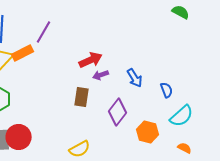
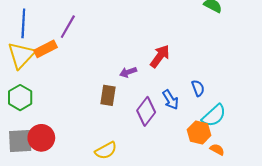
red arrow: (91, 60) -> (160, 56), moved, turned -30
blue arrow: (135, 78) -> (170, 100), moved
orange hexagon: (148, 132) -> (199, 133), moved

